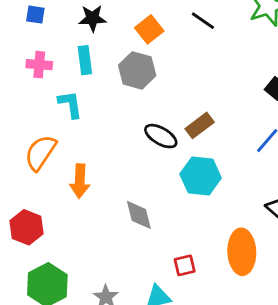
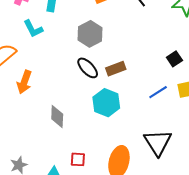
gray hexagon: (137, 70) -> (90, 34), moved
cyan L-shape: (70, 104) -> (33, 29), turned 145

